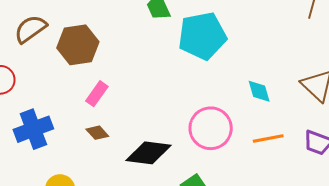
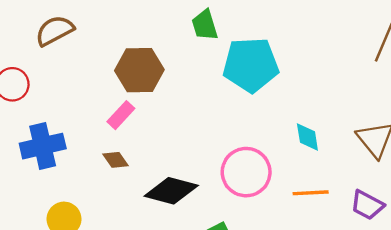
brown hexagon: (78, 45) -> (139, 70), moved

